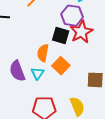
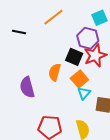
orange square: (61, 66) -> (79, 79), moved
cyan triangle: (37, 73) -> (84, 93), moved

